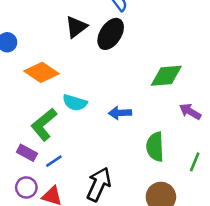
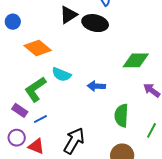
black ellipse: (111, 34) -> (95, 23), turned 65

